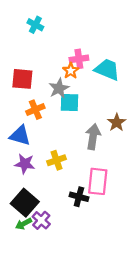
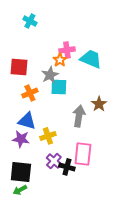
blue triangle: (20, 135) -> (27, 121), moved
black square: (25, 203) -> (21, 172), turned -35
purple cross: (41, 220) -> (54, 161), moved

